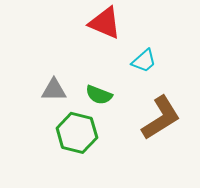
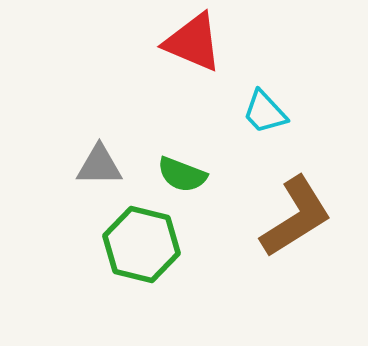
cyan trapezoid: (144, 61) -> (265, 112), turned 88

